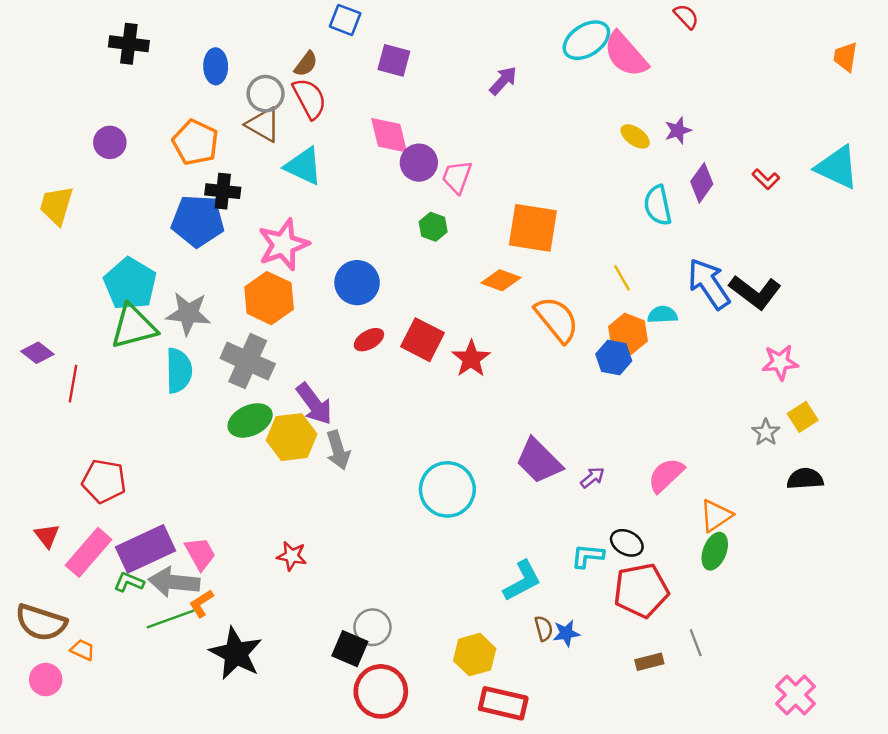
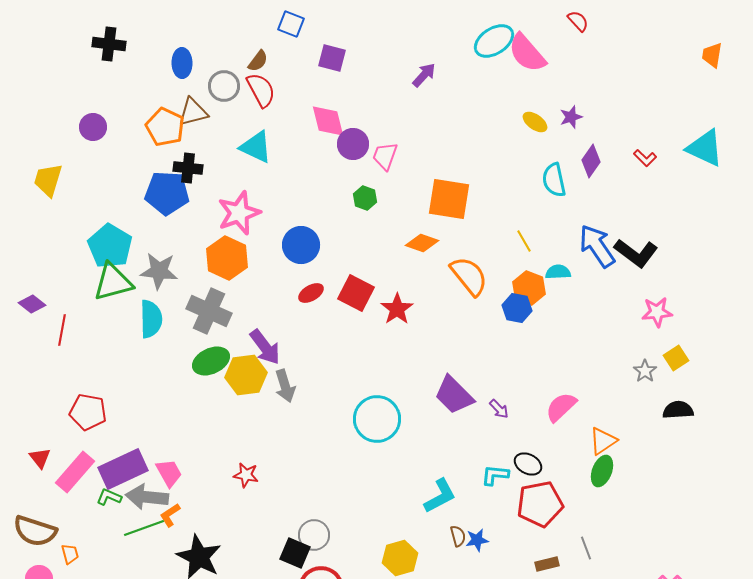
brown triangle: (263, 125) -> (193, 112), moved, turned -44
purple arrow: (592, 478) -> (499, 409), turned 85
orange trapezoid: (83, 650) -> (70, 554), turned 50

